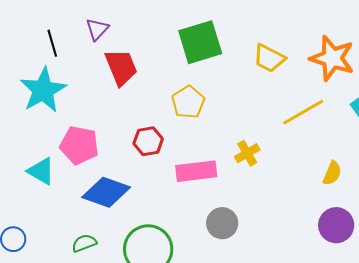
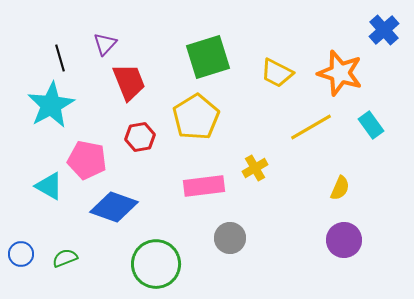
yellow pentagon: (188, 102) -> (196, 117), size x1.4
red hexagon: (148, 141) -> (140, 137), moved
green semicircle: (84, 243) -> (65, 258), moved

